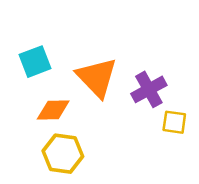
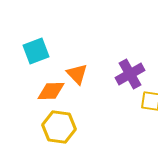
orange triangle: (97, 77) -> (77, 74), moved, size x0.6

